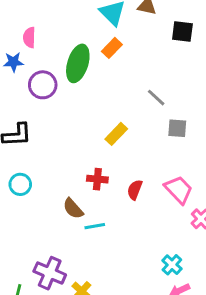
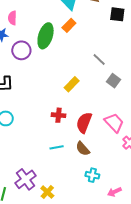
gray square: (177, 128) -> (113, 81), turned 32
red semicircle: (135, 190) -> (84, 123), size x1.5
brown semicircle: (73, 209) -> (83, 149), moved
cyan cross: (172, 265) -> (92, 175), moved, turned -32
purple cross: (50, 273) -> (25, 179), turned 30

